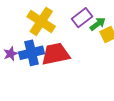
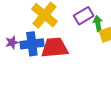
green arrow: (98, 24) -> (98, 24), turned -70

